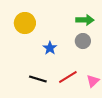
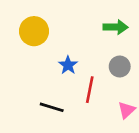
gray circle: (83, 41) -> (120, 66), moved
red line: (68, 77) -> (90, 90), moved, turned -48

